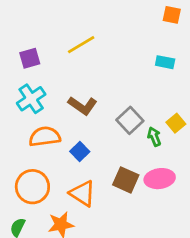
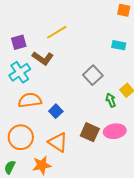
brown L-shape: (83, 106) -> (43, 58), moved
gray square: (130, 120) -> (93, 75), moved

